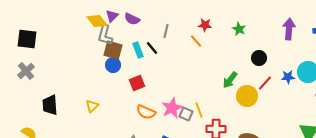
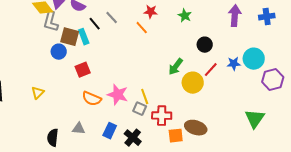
gray line: (166, 31) -> (112, 18), turned -56
black line: (152, 48) -> (95, 24), moved
brown square: (113, 50) -> (70, 37), moved
pink star: (172, 108) -> (118, 95), turned -30
gray square: (186, 114) -> (140, 109), moved

